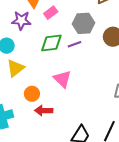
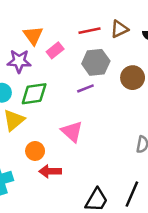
green diamond: (51, 43) -> (34, 94), moved

